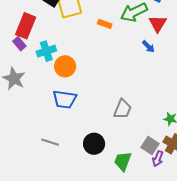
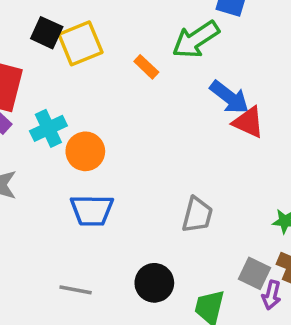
orange rectangle: (105, 24) -> (146, 67), turned 32
red triangle: (158, 24) -> (248, 122), moved, turned -30
blue arrow: (148, 46) -> (229, 97), size x1.6

